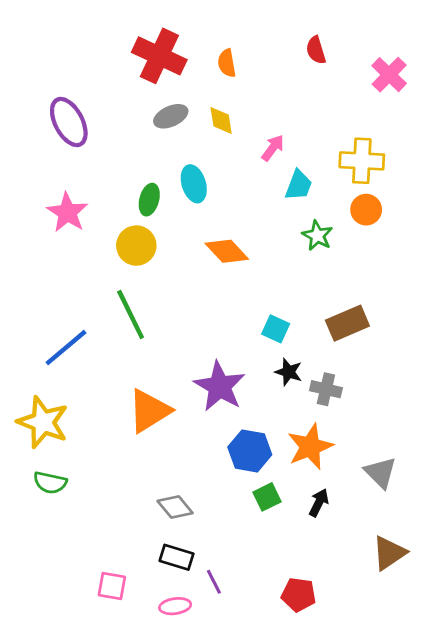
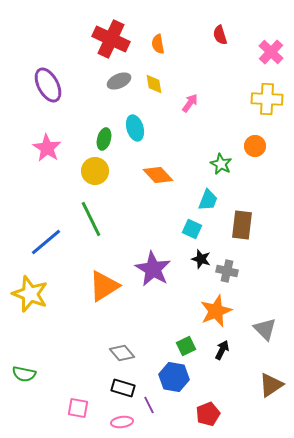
yellow cross: (362, 161) -> (267, 99), moved
cyan trapezoid: (299, 185) -> (208, 200), moved
brown rectangle: (347, 323) -> (242, 225), turned -60
blue hexagon: (250, 451) -> (174, 377), moved
green semicircle: (50, 483) -> (24, 374), moved
red pentagon: (299, 595) -> (208, 414), turned -30

